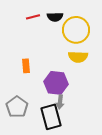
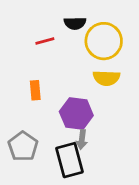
red line: (33, 17) -> (45, 41), moved

